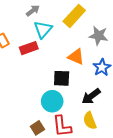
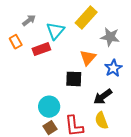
gray arrow: (33, 11) -> (29, 20), moved
orange triangle: (76, 57) -> (88, 58), turned 48
cyan circle: (52, 101) -> (49, 107), moved

